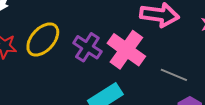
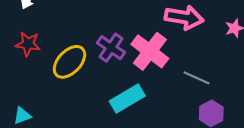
yellow ellipse: (43, 40) -> (69, 62), moved

